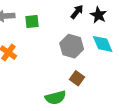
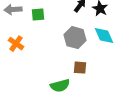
brown square: (77, 78) -> (80, 68), turned -32

